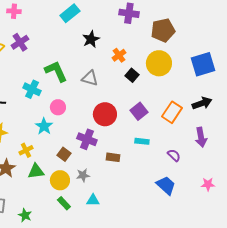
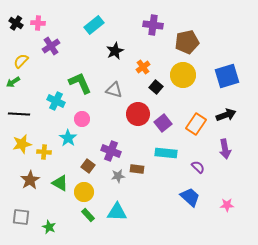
purple cross: (20, 42) -> (51, 46), moved
red circle: (105, 114) -> (138, 114), moved
cyan rectangle: (142, 141) -> (166, 153), size x1.5
yellow cross: (26, 150) -> (44, 152), moved, turned 32
green triangle: (36, 171) -> (60, 183), turned 36
gray star: (83, 175) -> (118, 176), moved
pink star: (208, 184) -> (227, 205), moved
cyan triangle: (93, 200) -> (117, 212), size x1.5

